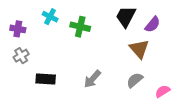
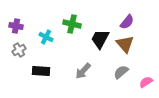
cyan cross: (50, 17) -> (46, 37), moved
black trapezoid: (126, 17) -> (100, 39), moved
purple semicircle: (153, 24) -> (127, 22), moved

